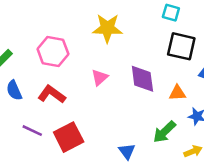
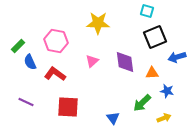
black square: (181, 46) -> (155, 37), turned -35
blue semicircle: (14, 90) -> (30, 62), moved
purple line: (32, 131) -> (26, 102), moved
red square: (69, 137) -> (68, 107), turned 30

